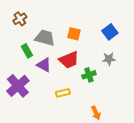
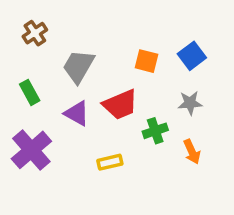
orange square: (74, 34) -> (146, 61), moved
gray trapezoid: (45, 38) -> (78, 66), turned -75
green rectangle: (27, 51) -> (30, 92), moved
orange arrow: (96, 113) -> (192, 152), moved

